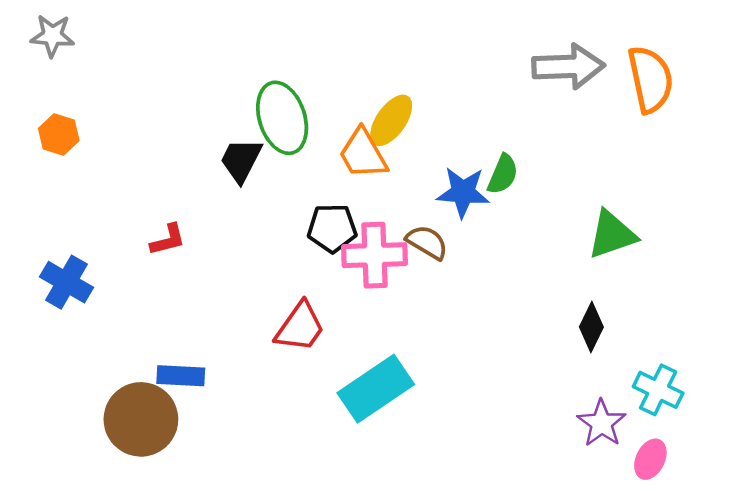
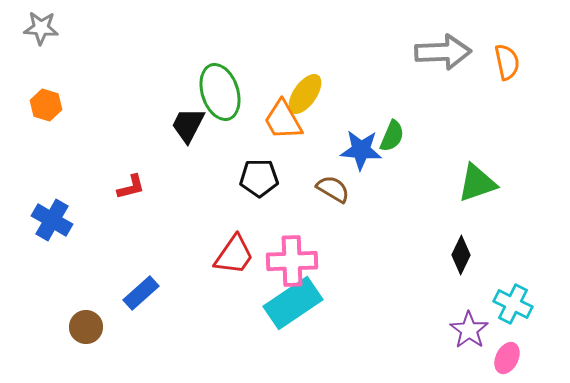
orange semicircle: (650, 79) -> (507, 62), size x0.7
pink cross: (374, 255) -> (292, 261), moved
blue rectangle: (181, 376) -> (141, 293), turned -45
brown circle: (141, 419) -> (86, 327), moved, size x0.6

